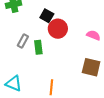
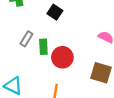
red circle: (58, 29) -> (62, 57), moved

